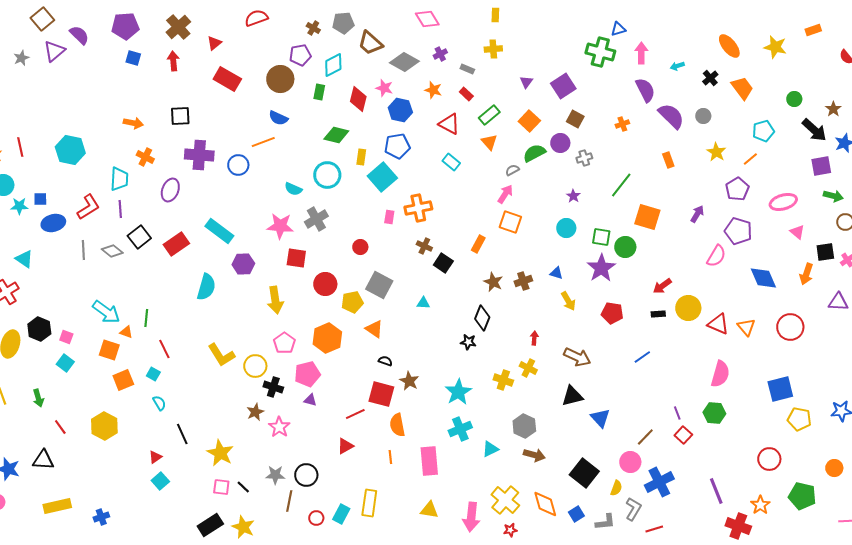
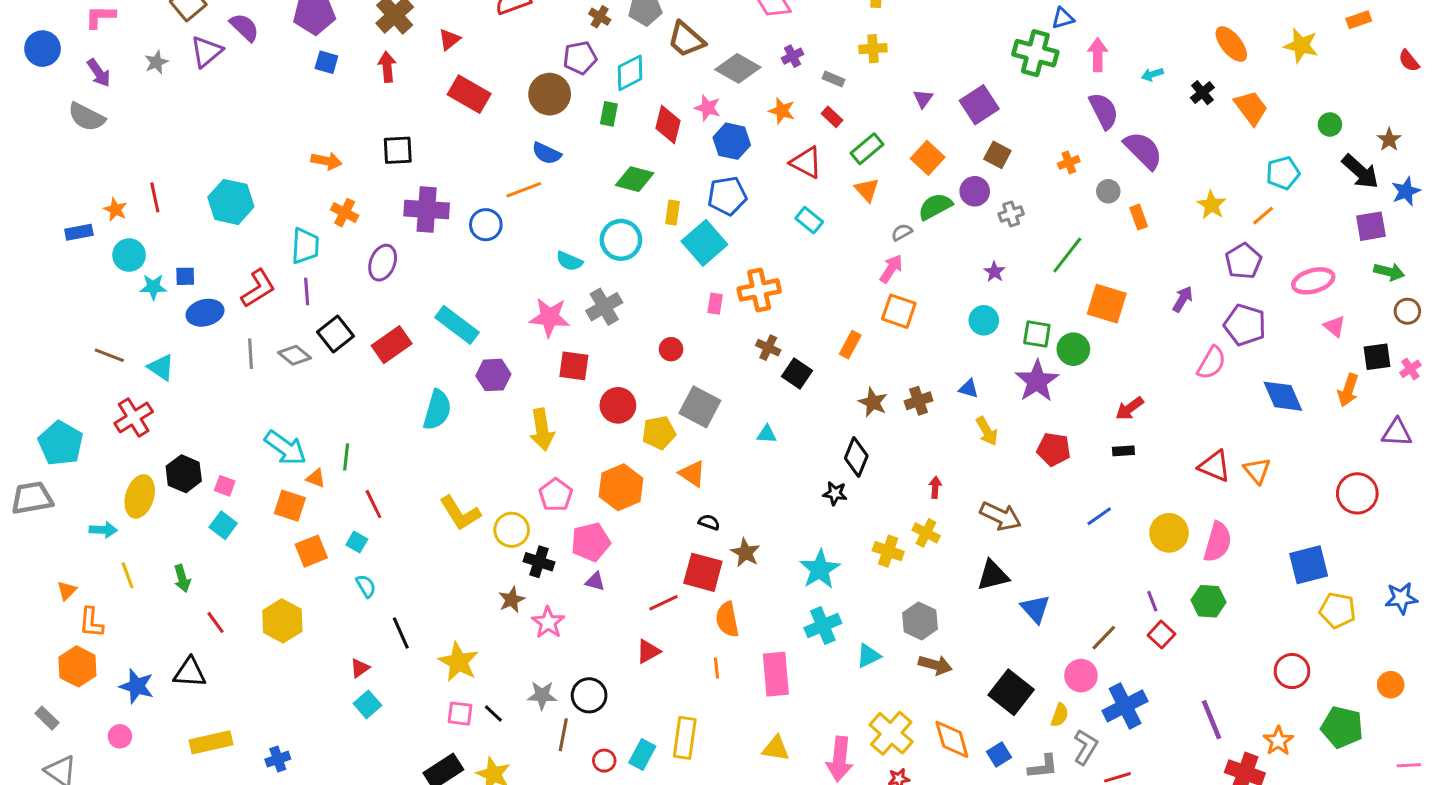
gray circle: (703, 116) -> (1108, 191), moved
yellow circle: (688, 308) -> (1169, 533), moved
red circle: (790, 327) -> (1357, 493), moved

